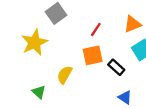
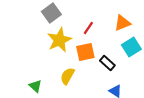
yellow star: (34, 42) -> (59, 40), moved
yellow semicircle: (65, 75) -> (67, 76), moved

